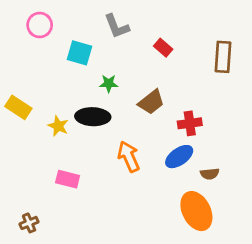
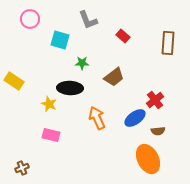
red cross: (190, 123) -> (155, 100), moved, turned -30
yellow star: (58, 126) -> (49, 104), moved

